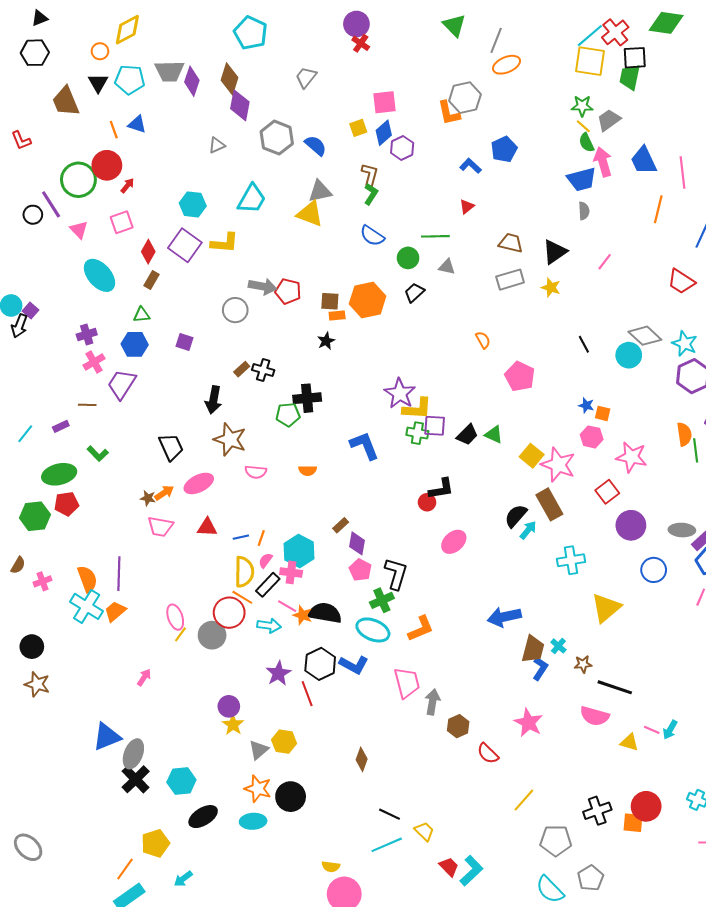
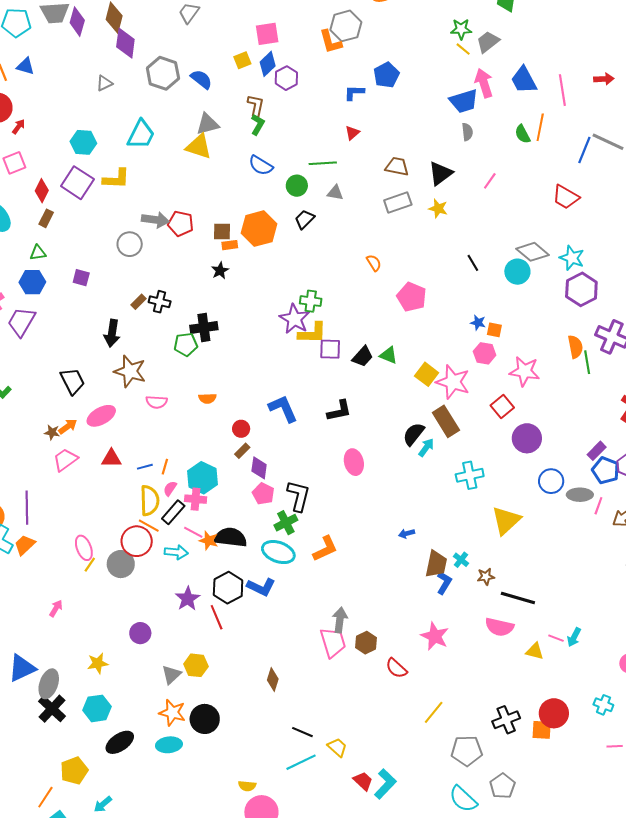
green semicircle: (586, 143) -> (523, 134), moved
blue L-shape: (471, 166) -> (354, 93), turned -40
green cross: (417, 433) -> (311, 301), moved
blue L-shape: (365, 446) -> (283, 409), moved
red circle: (427, 502) -> (241, 429), moved
pink trapezoid: (160, 527) -> (65, 460), turned 136
gray ellipse: (682, 530) -> (580, 495), moved
pink ellipse: (454, 542) -> (354, 462), turned -60
blue arrow: (504, 617) -> (407, 534), size x0.5
pink trapezoid: (407, 683) -> (333, 642), moved
yellow star: (233, 725) -> (98, 663), moved, turned 30

